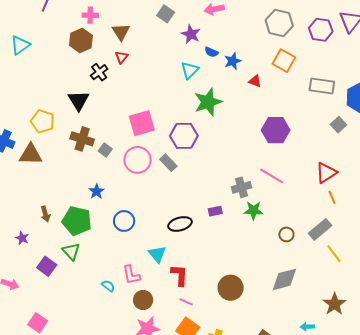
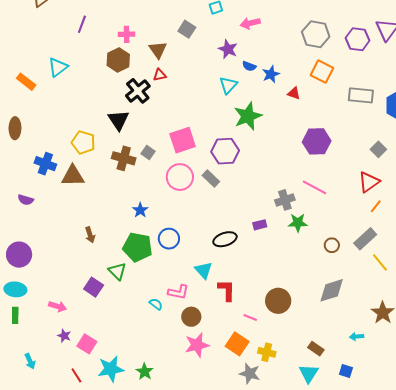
gray square: (166, 14) -> (187, 29), moved
red triangle: (122, 57) -> (160, 75), turned 40
black cross: (99, 72) -> (138, 91), size x1.4
gray square: (338, 125) -> (378, 149), moved
gray square: (105, 150) -> (148, 152), moved
orange line: (332, 197) -> (376, 206), turned 64
green pentagon: (77, 221) -> (138, 247), moved
purple star: (22, 238) -> (64, 336), moved
pink L-shape: (131, 275) -> (178, 292), turned -65
pink line: (186, 302) -> (250, 317), moved

